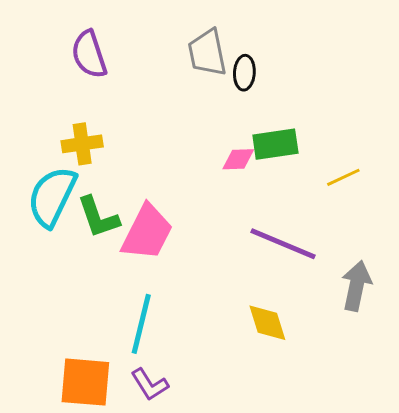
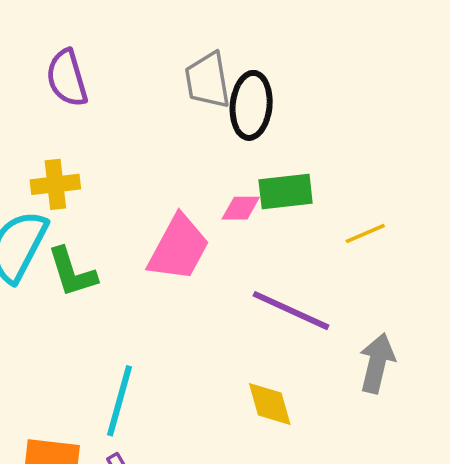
black ellipse: (244, 73) -> (251, 105), size x1.6
pink trapezoid: (147, 232) -> (179, 248), moved

